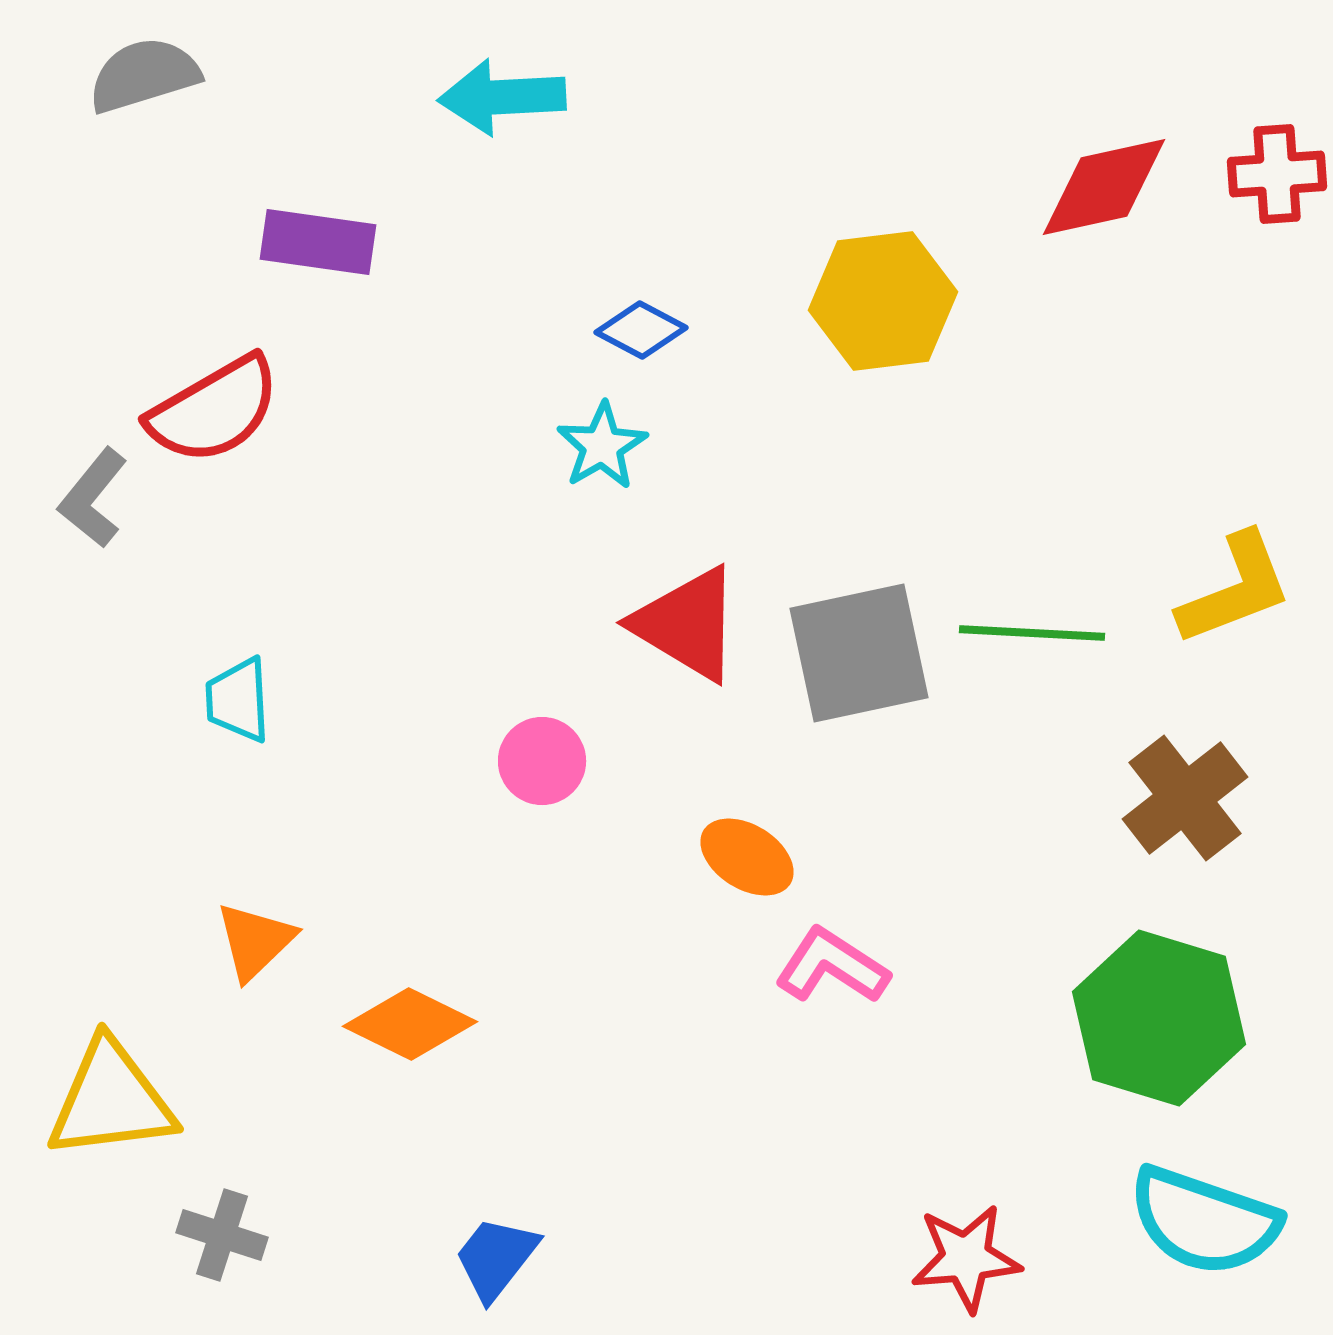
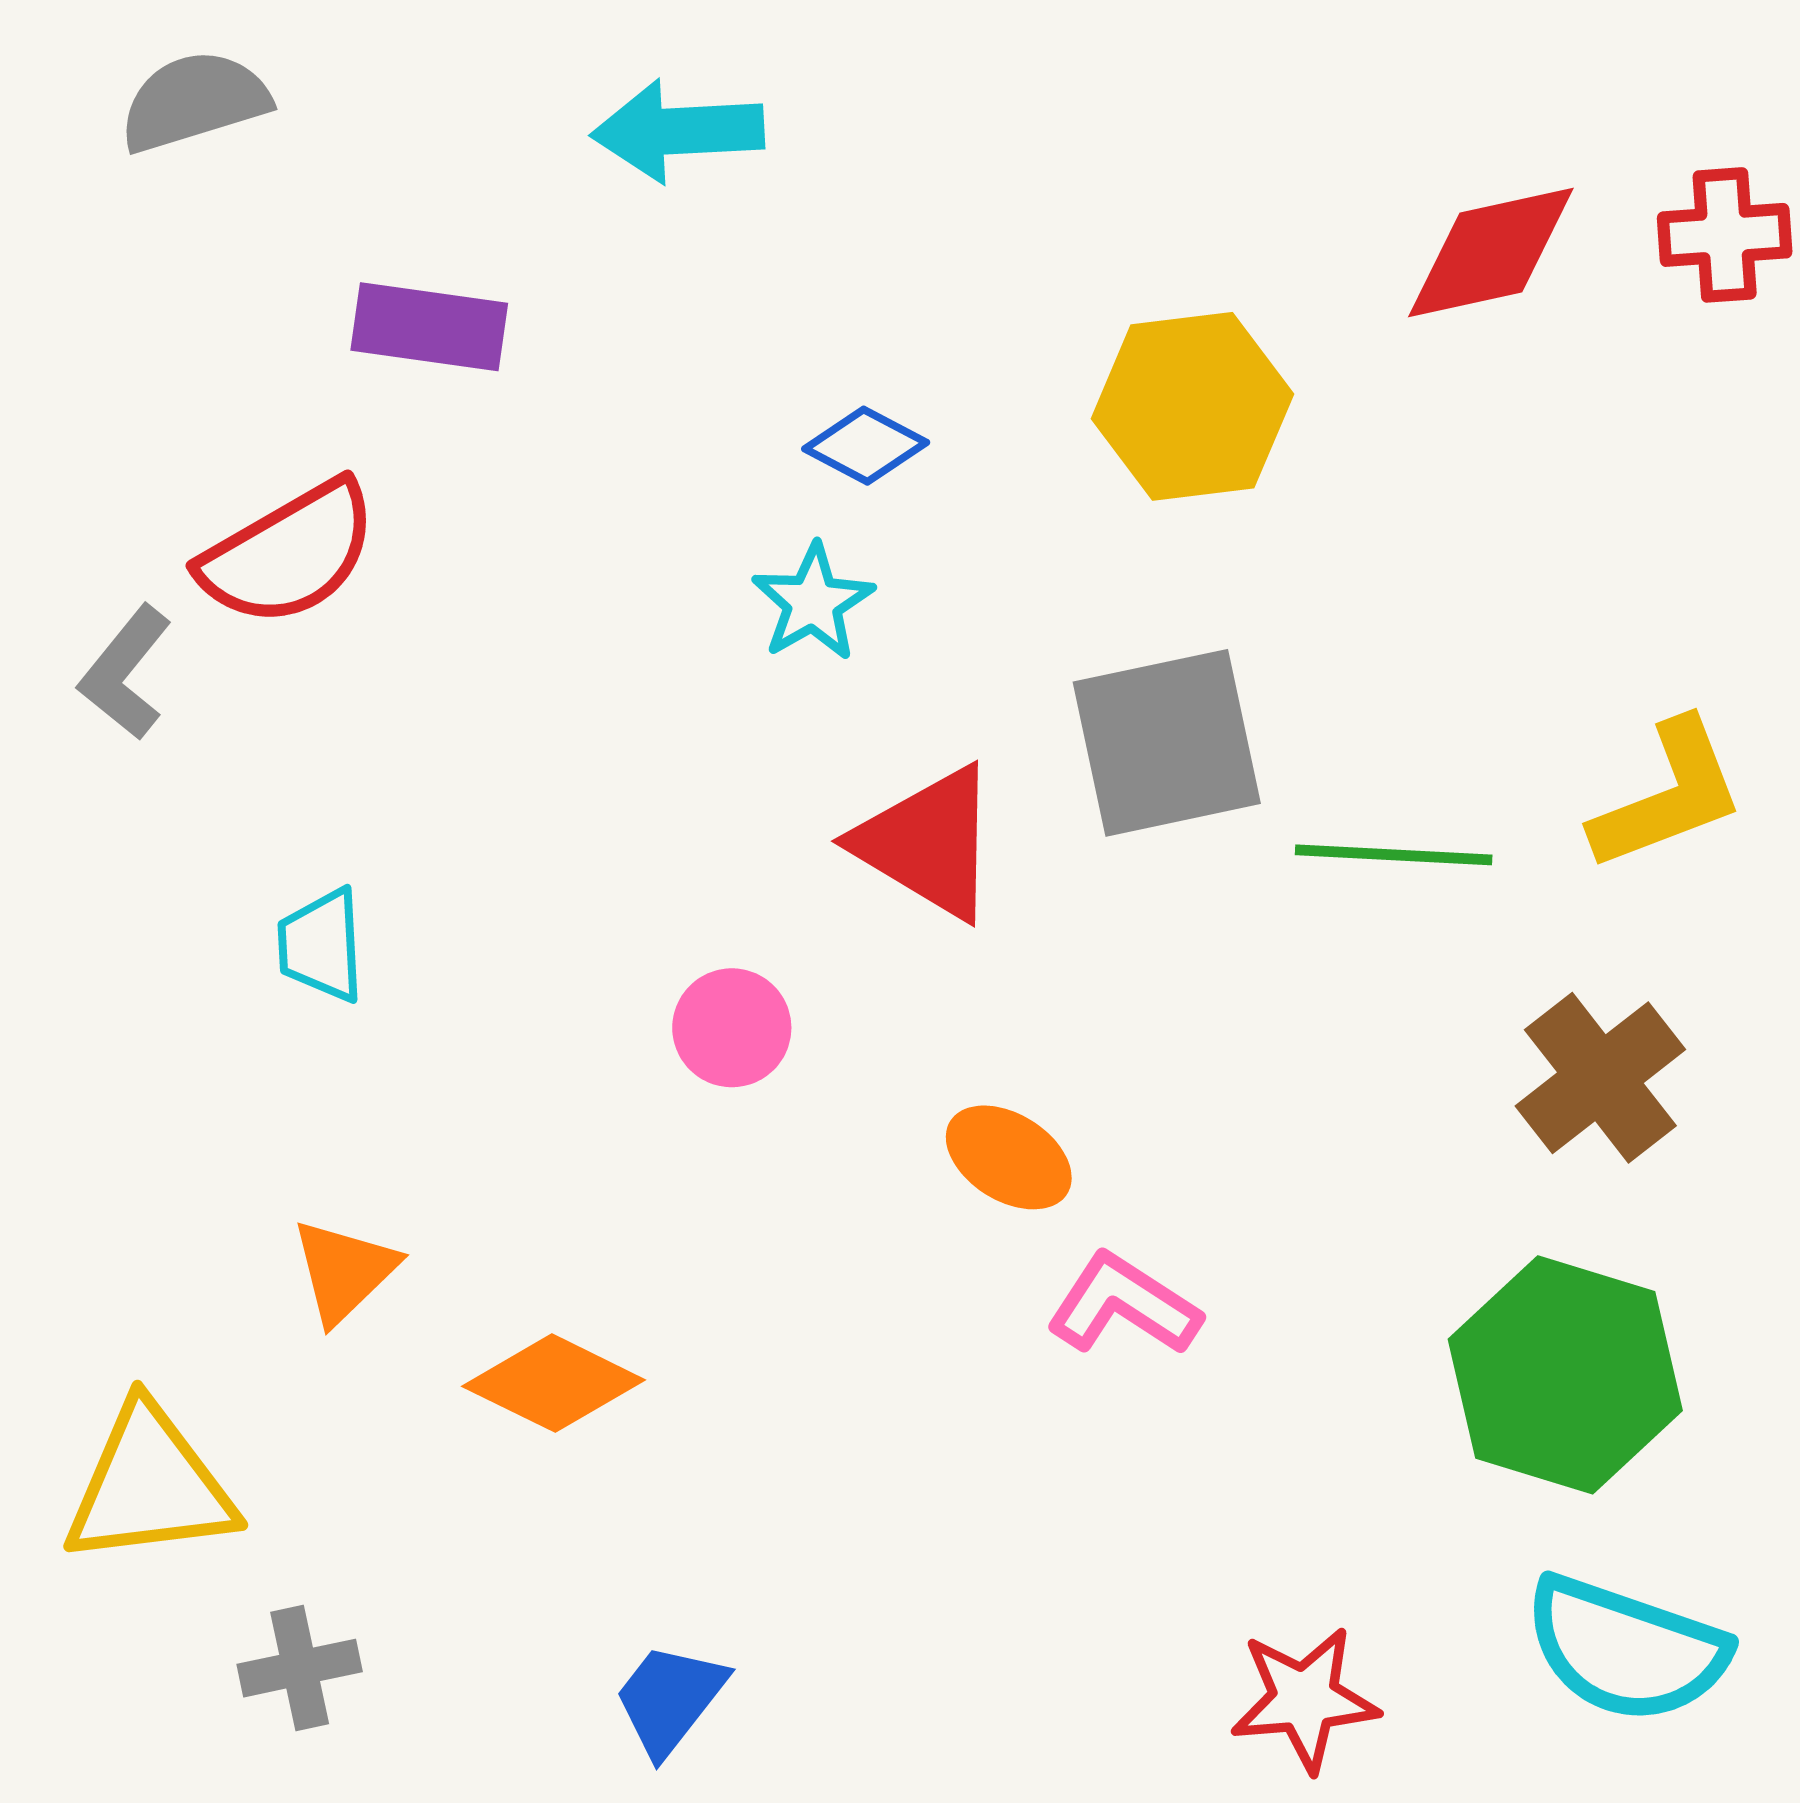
gray square: (859, 653) -> (1167, 743), moved
gray cross: (222, 1235) -> (300, 1668), turned -30

